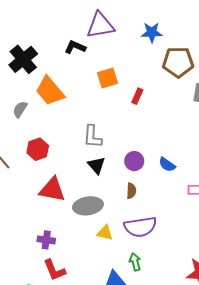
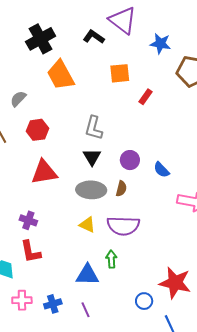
purple triangle: (100, 25) -> (123, 20), turned 36
blue star: (152, 32) -> (160, 44), moved
gray semicircle: (20, 109) -> (18, 99), moved
red triangle: (52, 190) -> (44, 172), turned -32
gray ellipse: (88, 206) -> (91, 190), moved

